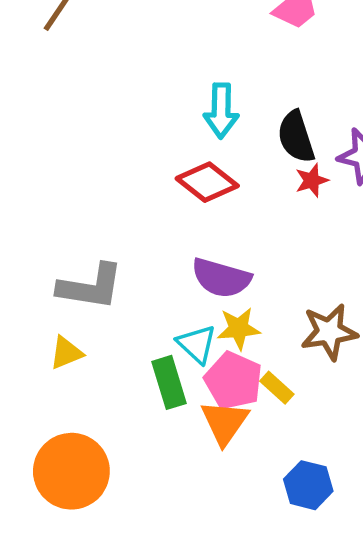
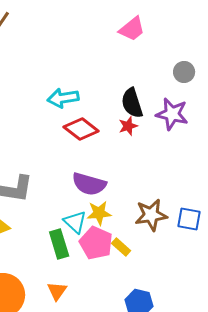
cyan arrow: (221, 111) -> (63, 98), moved, turned 80
red star: (312, 180) -> (128, 126), moved
orange triangle: (225, 422) -> (57, 291), moved, size x0.7

